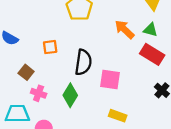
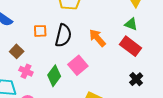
orange arrow: (124, 29) -> (97, 38), moved
black semicircle: (83, 62) -> (63, 36), moved
pink square: (110, 79) -> (78, 65), moved, turned 36

